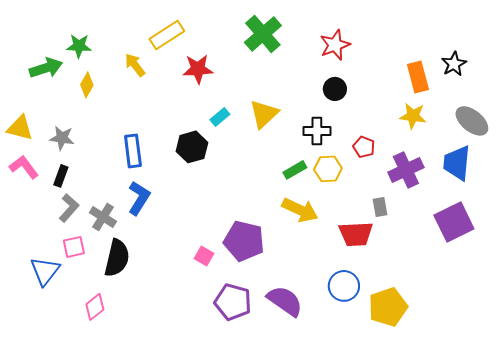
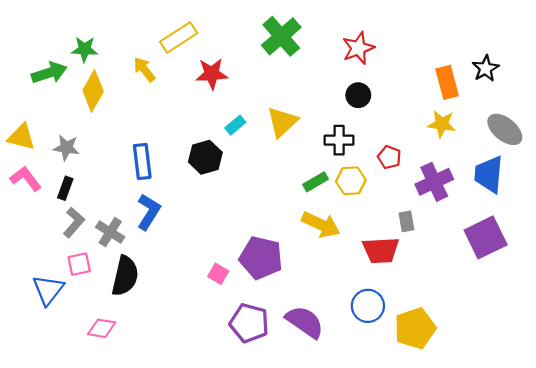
yellow diamond: (87, 85) -> (93, 91), size x1.5
pink diamond: (95, 307) -> (102, 328), turned 48

